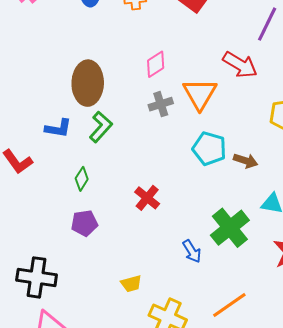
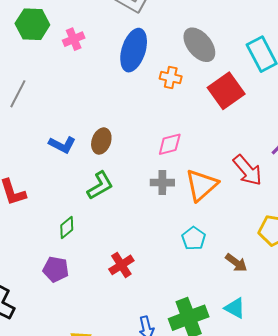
brown ellipse: (88, 83) -> (101, 141), size x0.6
blue L-shape: (58, 128) -> (62, 145), moved
cyan pentagon: (209, 149) -> (194, 238), size x0.7
brown arrow: (246, 161) -> (236, 263), moved

